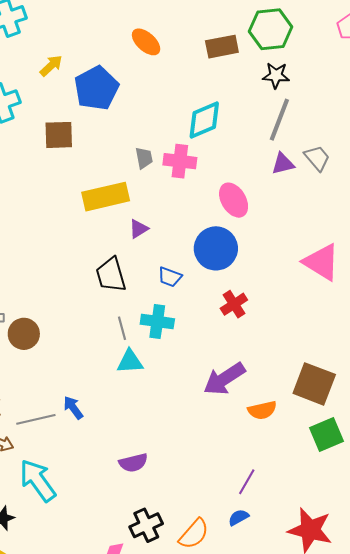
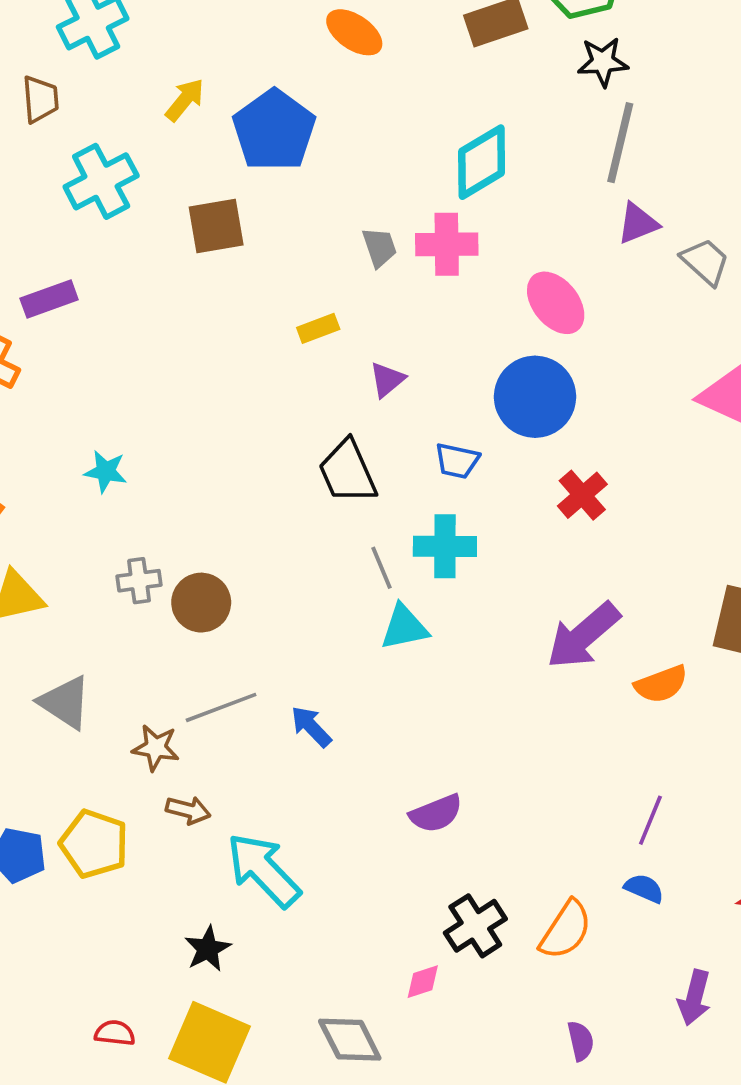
gray trapezoid: (317, 158) -> (705, 262), moved
yellow rectangle: (106, 197) -> (318, 328), size x0.5
gray line: (36, 419) -> (221, 707), moved
blue semicircle: (238, 517) -> (644, 888), turned 60

